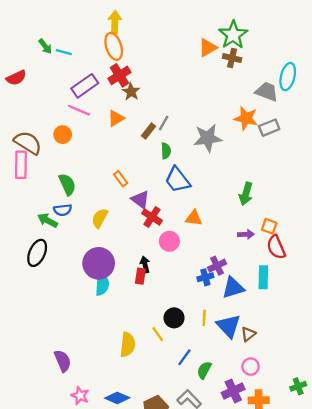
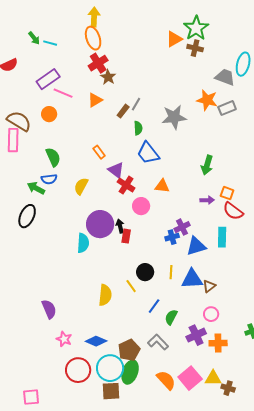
purple rectangle: (85, 86) -> (48, 79), moved
red semicircle: (276, 247) -> (233, 211), turned -30
purple circle: (99, 263) -> (100, 224), moved
red rectangle: (140, 276) -> (126, 236), moved
blue triangle: (229, 326) -> (192, 279), turned -50

